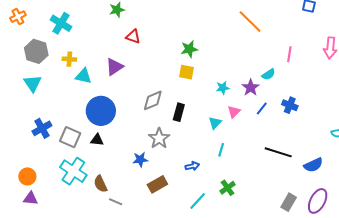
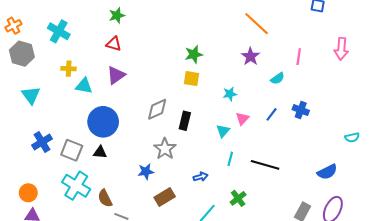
red triangle: (133, 37) -> (114, 44), moved
gray hexagon: (36, 51) -> (22, 54), moved
purple star: (251, 88) -> (250, 56), moved
black line: (278, 152) -> (265, 165), moved

